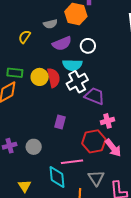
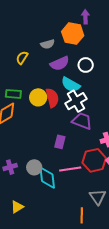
cyan semicircle: (72, 65) -> (71, 85), turned 30
purple trapezoid: (95, 96) -> (82, 121), moved
pink line: (72, 162) -> (70, 169), moved
cyan diamond: (57, 177) -> (47, 178), moved
yellow triangle: (25, 186) -> (17, 207), moved, turned 32

